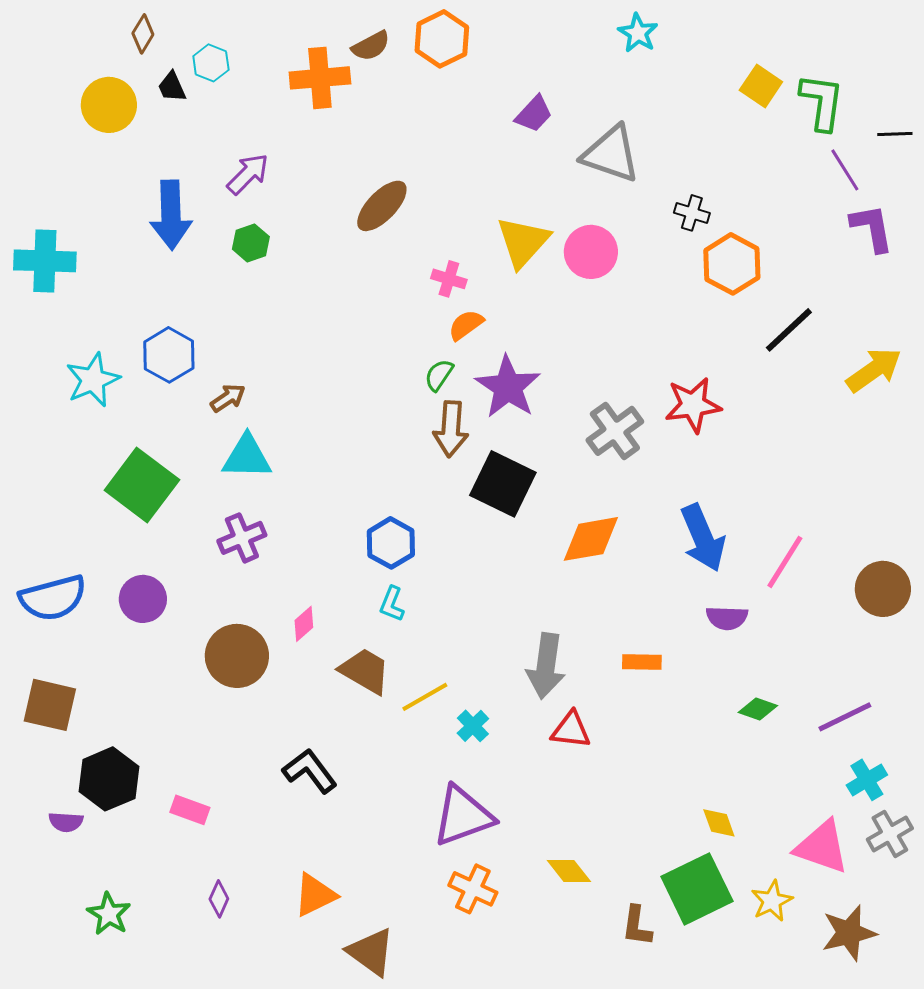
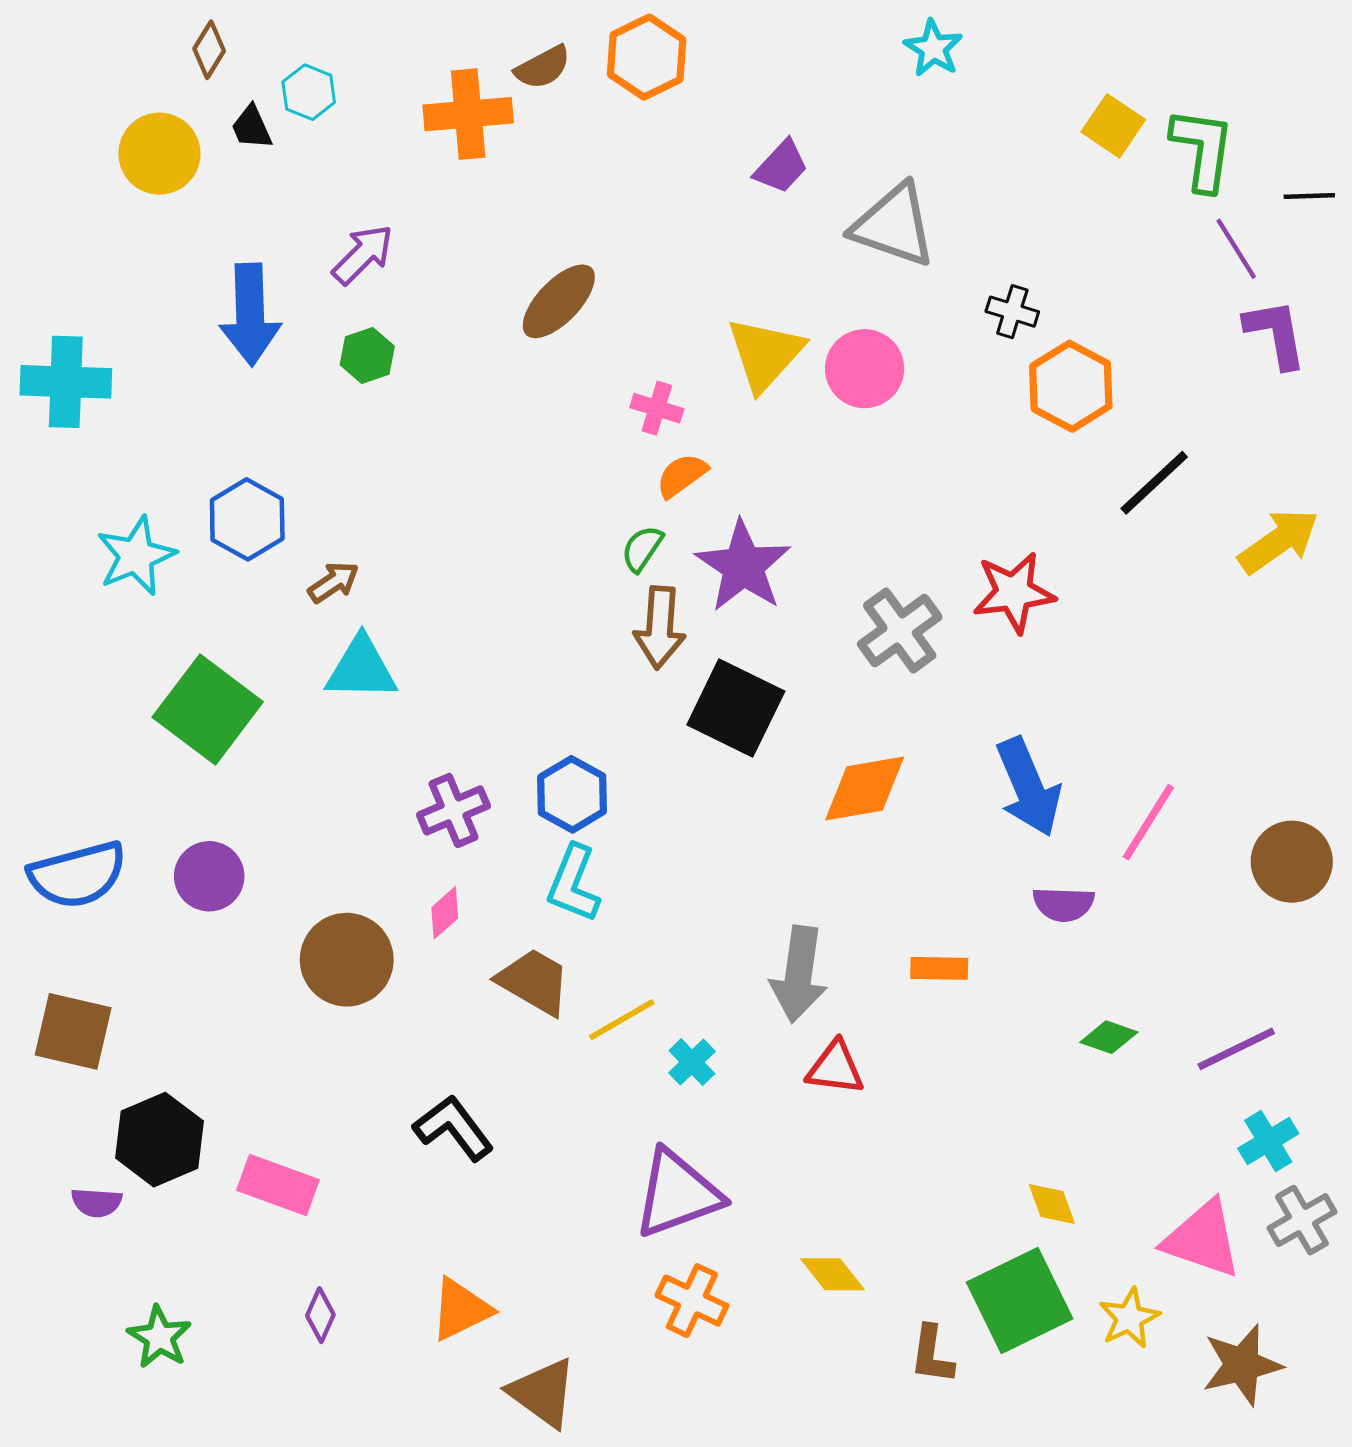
purple cross: (242, 538) -> (453, 810), moved
cyan L-shape: (392, 604) -> (573, 884), size x1.5
pink rectangle: (190, 810) -> (278, 1185), size x1.4

